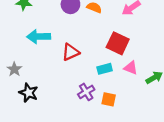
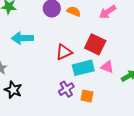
red triangle: (71, 52) -> (64, 52), moved
cyan rectangle: (105, 69) -> (83, 68), size x1.5

